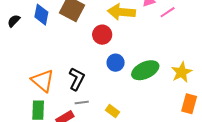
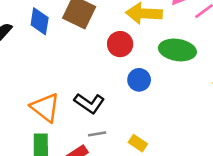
green ellipse: (145, 70) -> (177, 50), moved, turned 36
black L-shape: (77, 79) -> (89, 103), turned 100

